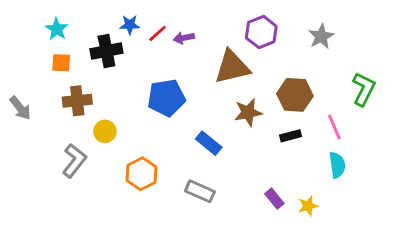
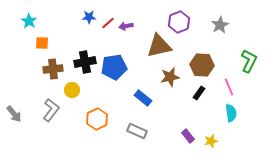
cyan star: (57, 29) -> (29, 21), moved
black cross: (106, 51) -> (85, 62), moved
gray arrow: (20, 108) -> (14, 114), moved
black rectangle: (291, 136) -> (199, 93), turned -40

